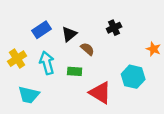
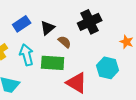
black cross: (114, 28) -> (90, 22), size x1.6
green rectangle: (75, 71) -> (53, 63), size x1.6

